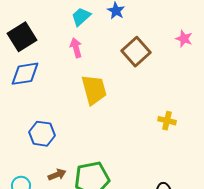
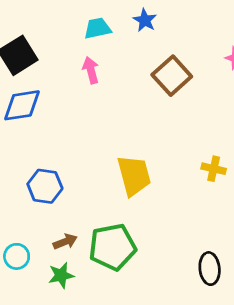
cyan trapezoid: (81, 17) -> (98, 28), turned 30
yellow trapezoid: (94, 90) -> (134, 175), moved

